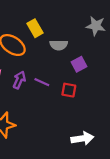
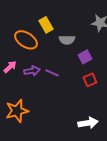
purple arrow: (19, 80) -> (32, 71), turned 56
red square: (69, 90) -> (90, 80), moved, turned -32

